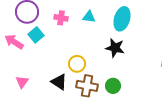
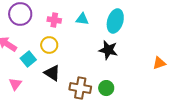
cyan square: (36, 35) -> (28, 59), moved
yellow circle: (77, 64) -> (49, 45), moved
black triangle: (59, 82) -> (52, 73), moved

